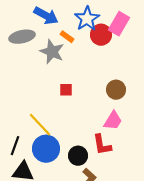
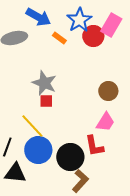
gray star: (52, 52) -> (44, 83), moved
red square: (66, 90) -> (46, 101), moved
black circle: (78, 156) -> (70, 157), size x1.4

